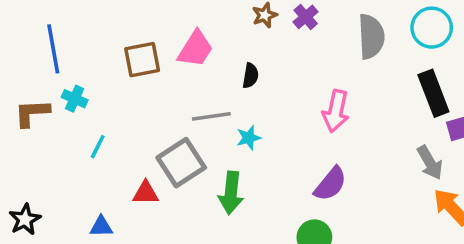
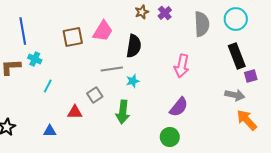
black semicircle: (250, 76) -> (134, 46), size x1.6
gray square: (181, 163) -> (95, 95), size x0.6
gray arrow: (430, 163) -> (235, 95), turned -48

